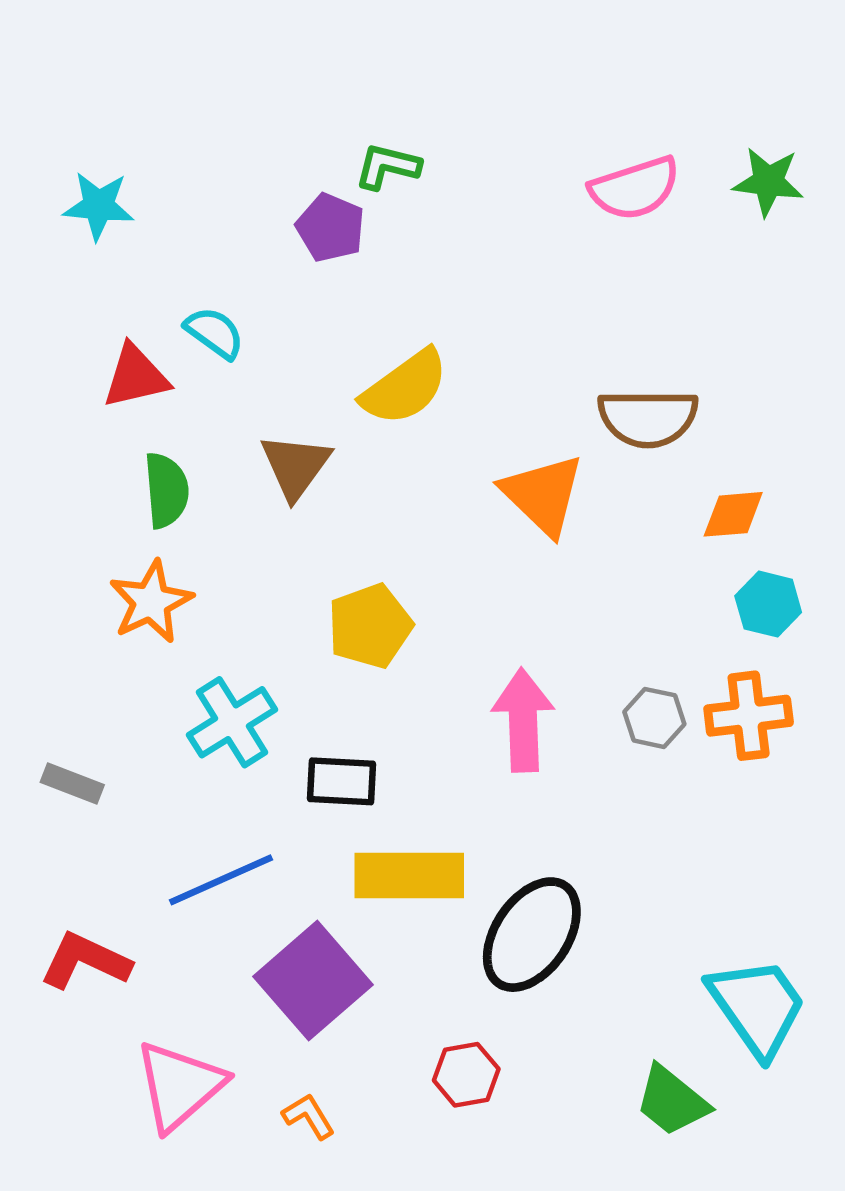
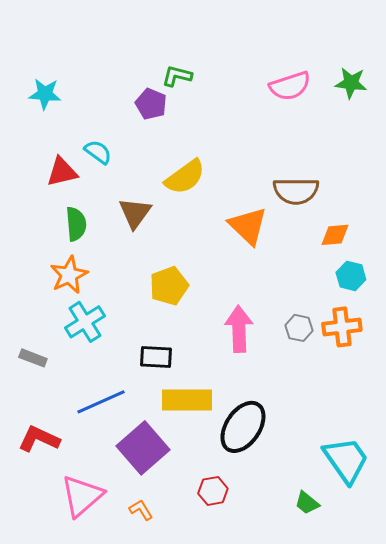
cyan cross: (232, 722) -> (85, 322), moved
green trapezoid: (672, 1101) -> (307, 503), size x0.7

